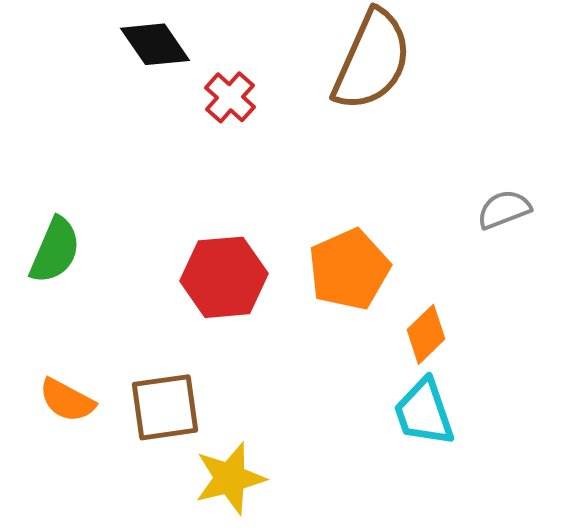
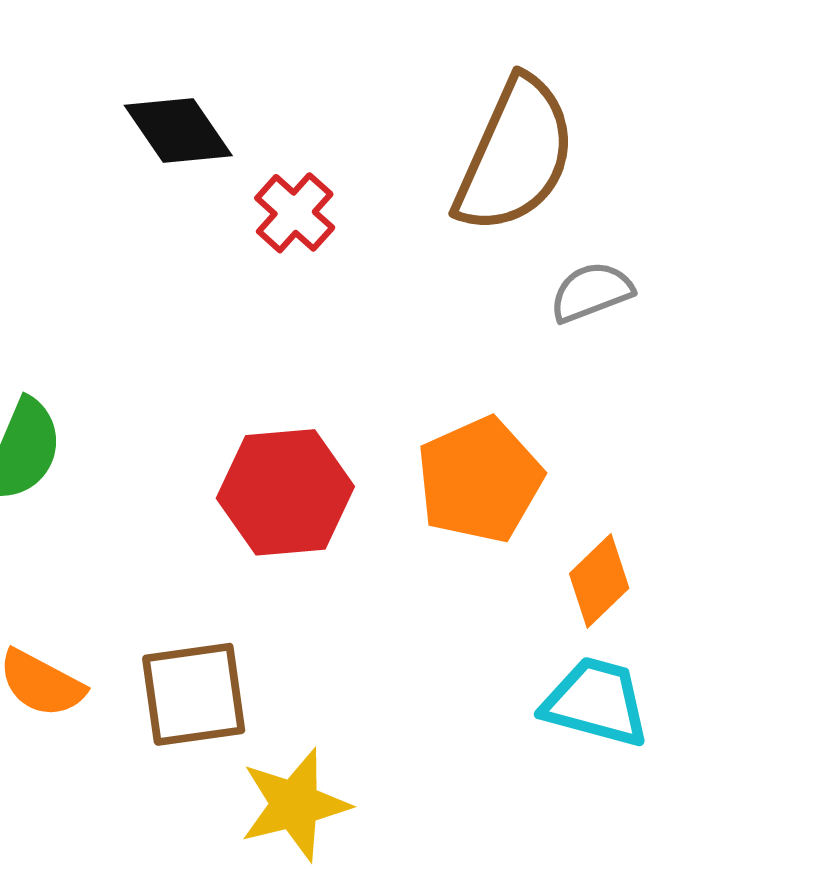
gray semicircle: (504, 209) -> (591, 292), moved
cyan trapezoid: (424, 412) -> (596, 702), turned 124

